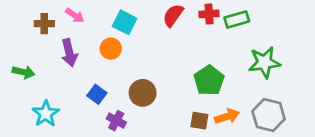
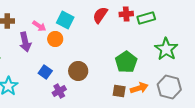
pink arrow: (75, 15) -> (39, 26), moved
green star: (264, 62) -> (166, 49), turned -30
purple cross: (116, 121) -> (59, 91), turned 32

